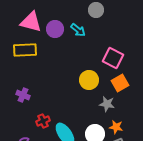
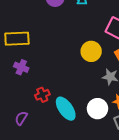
yellow rectangle: (25, 50) -> (17, 39), moved

